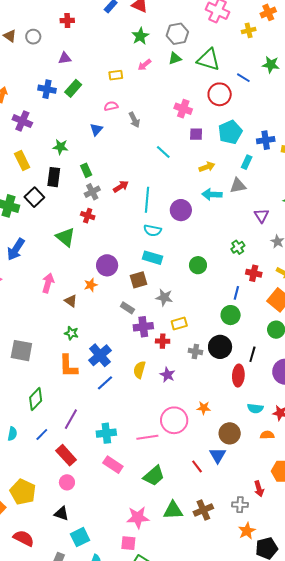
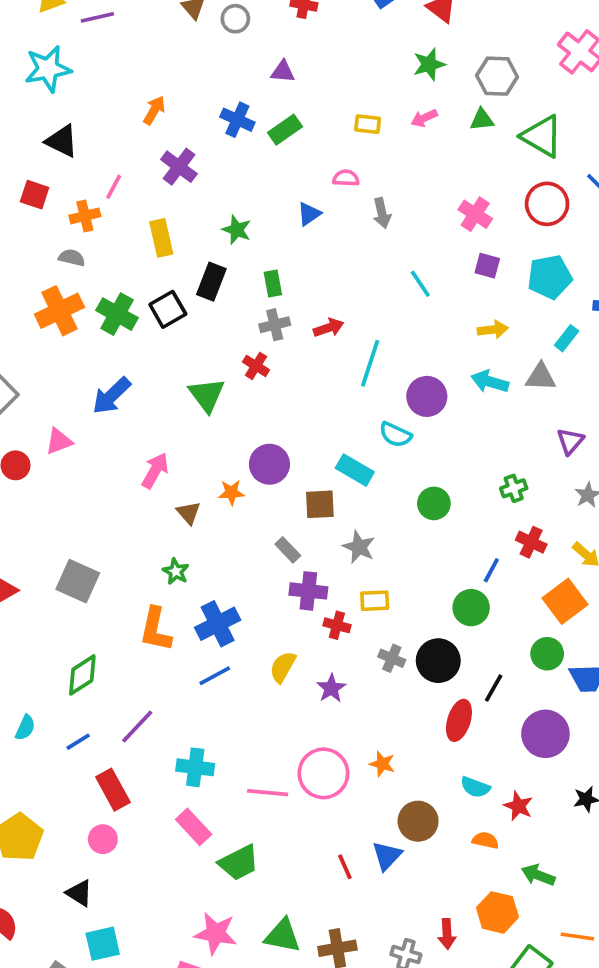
cyan semicircle: (152, 230) -> (395, 435), moved
green trapezoid: (154, 476) -> (239, 863), moved

